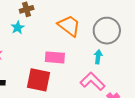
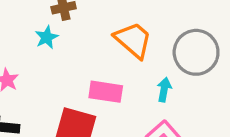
cyan arrow: (98, 57) -> (164, 90), moved

